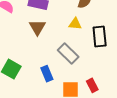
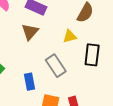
yellow triangle: (75, 24) -> (70, 36), turned -32

